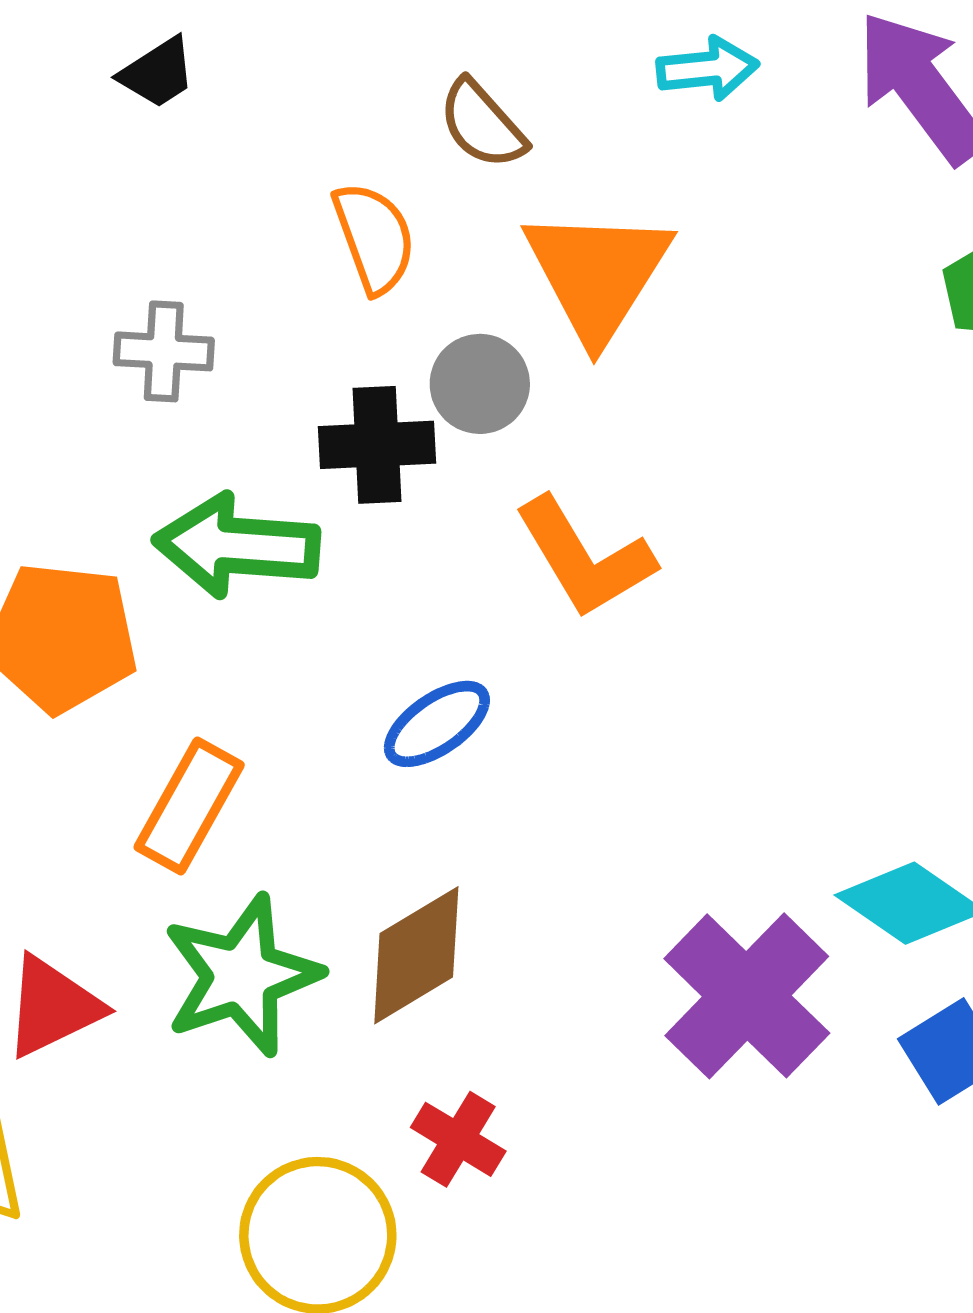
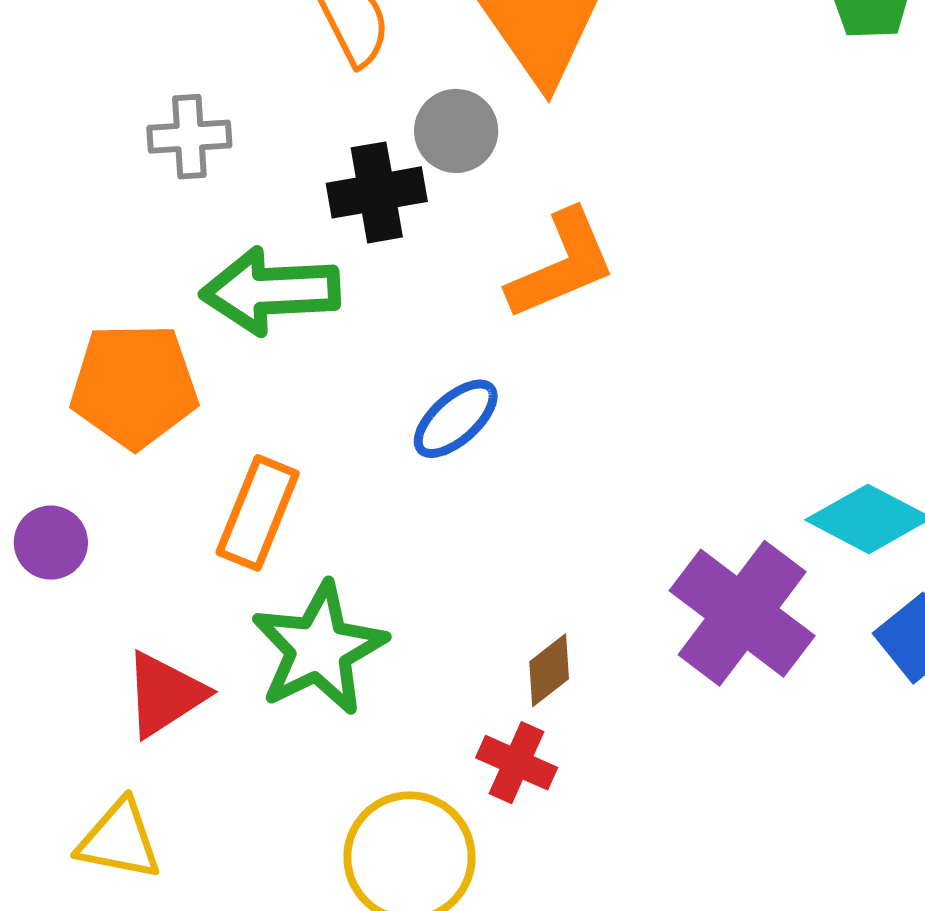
orange L-shape: (585, 558) -> (561, 265), turned -75
brown diamond: (416, 955) -> (549, 670), moved, size x0.6

